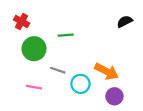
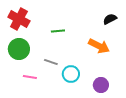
red cross: (22, 21) -> (19, 19), size x1.5
green circle: (34, 49) -> (19, 49), moved
orange arrow: (107, 71) -> (99, 46), moved

